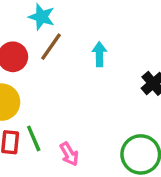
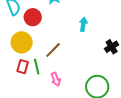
brown line: (51, 47) -> (53, 50), moved

